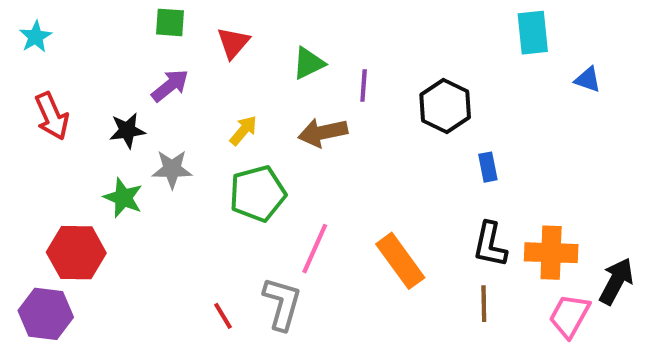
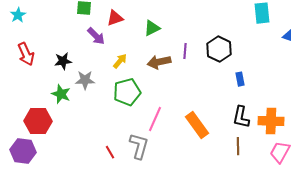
red triangle: (233, 43) -> (115, 18), turned 30
purple arrow: (170, 86) -> (96, 36), moved, turned 84
purple line: (364, 86) -> (185, 51), moved

